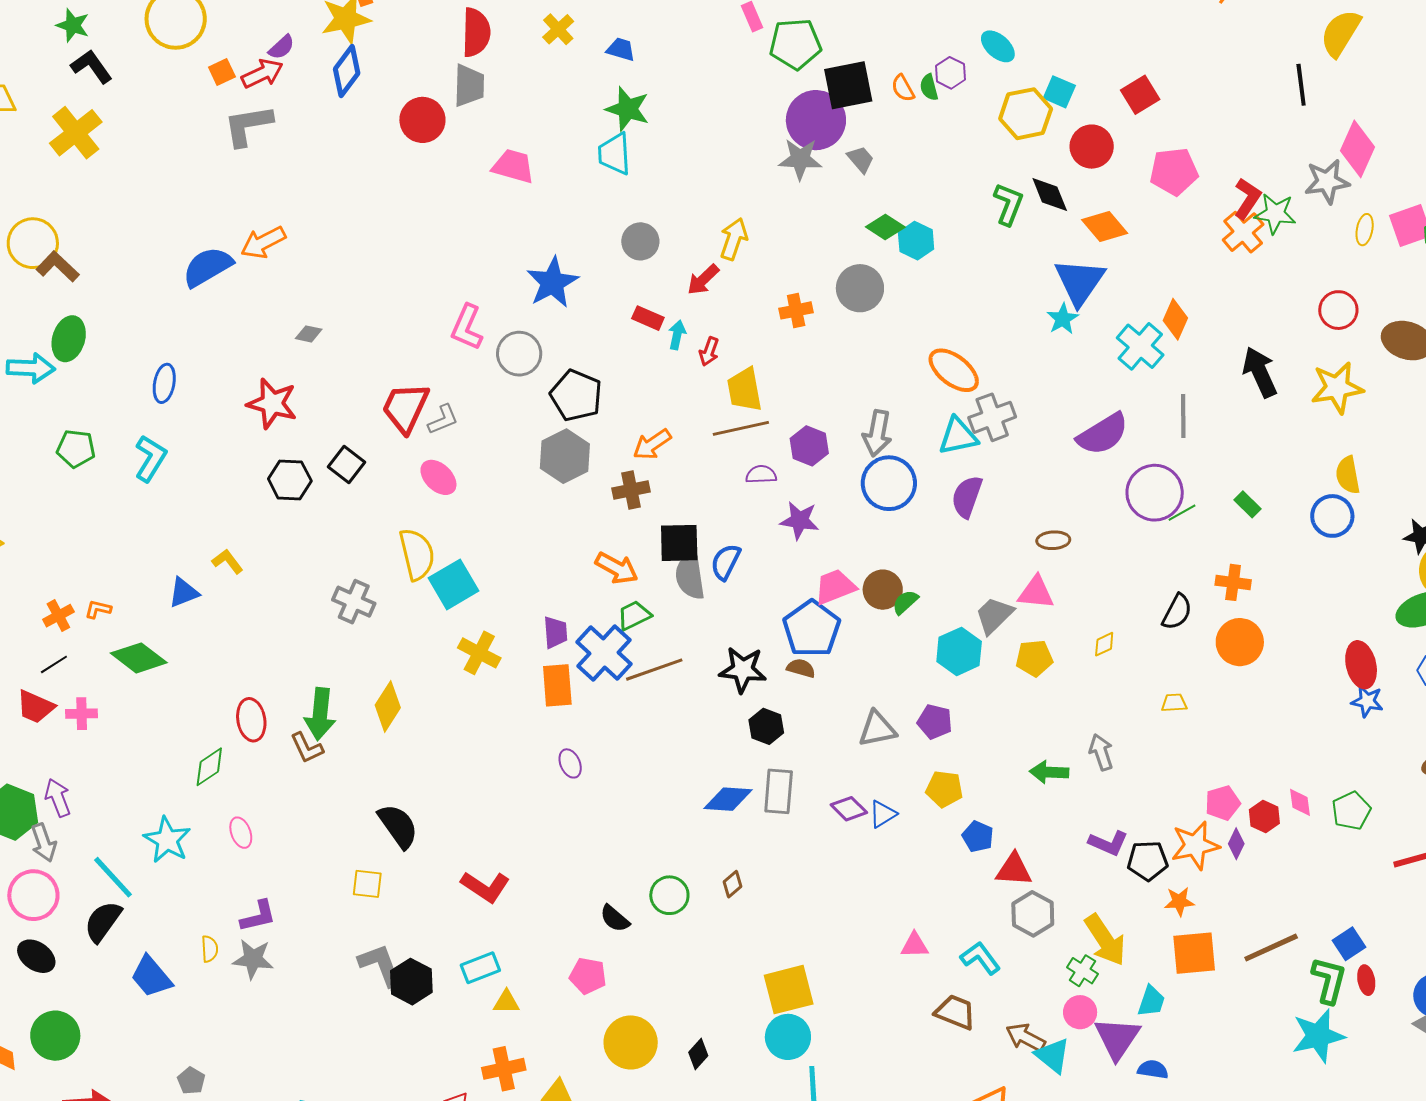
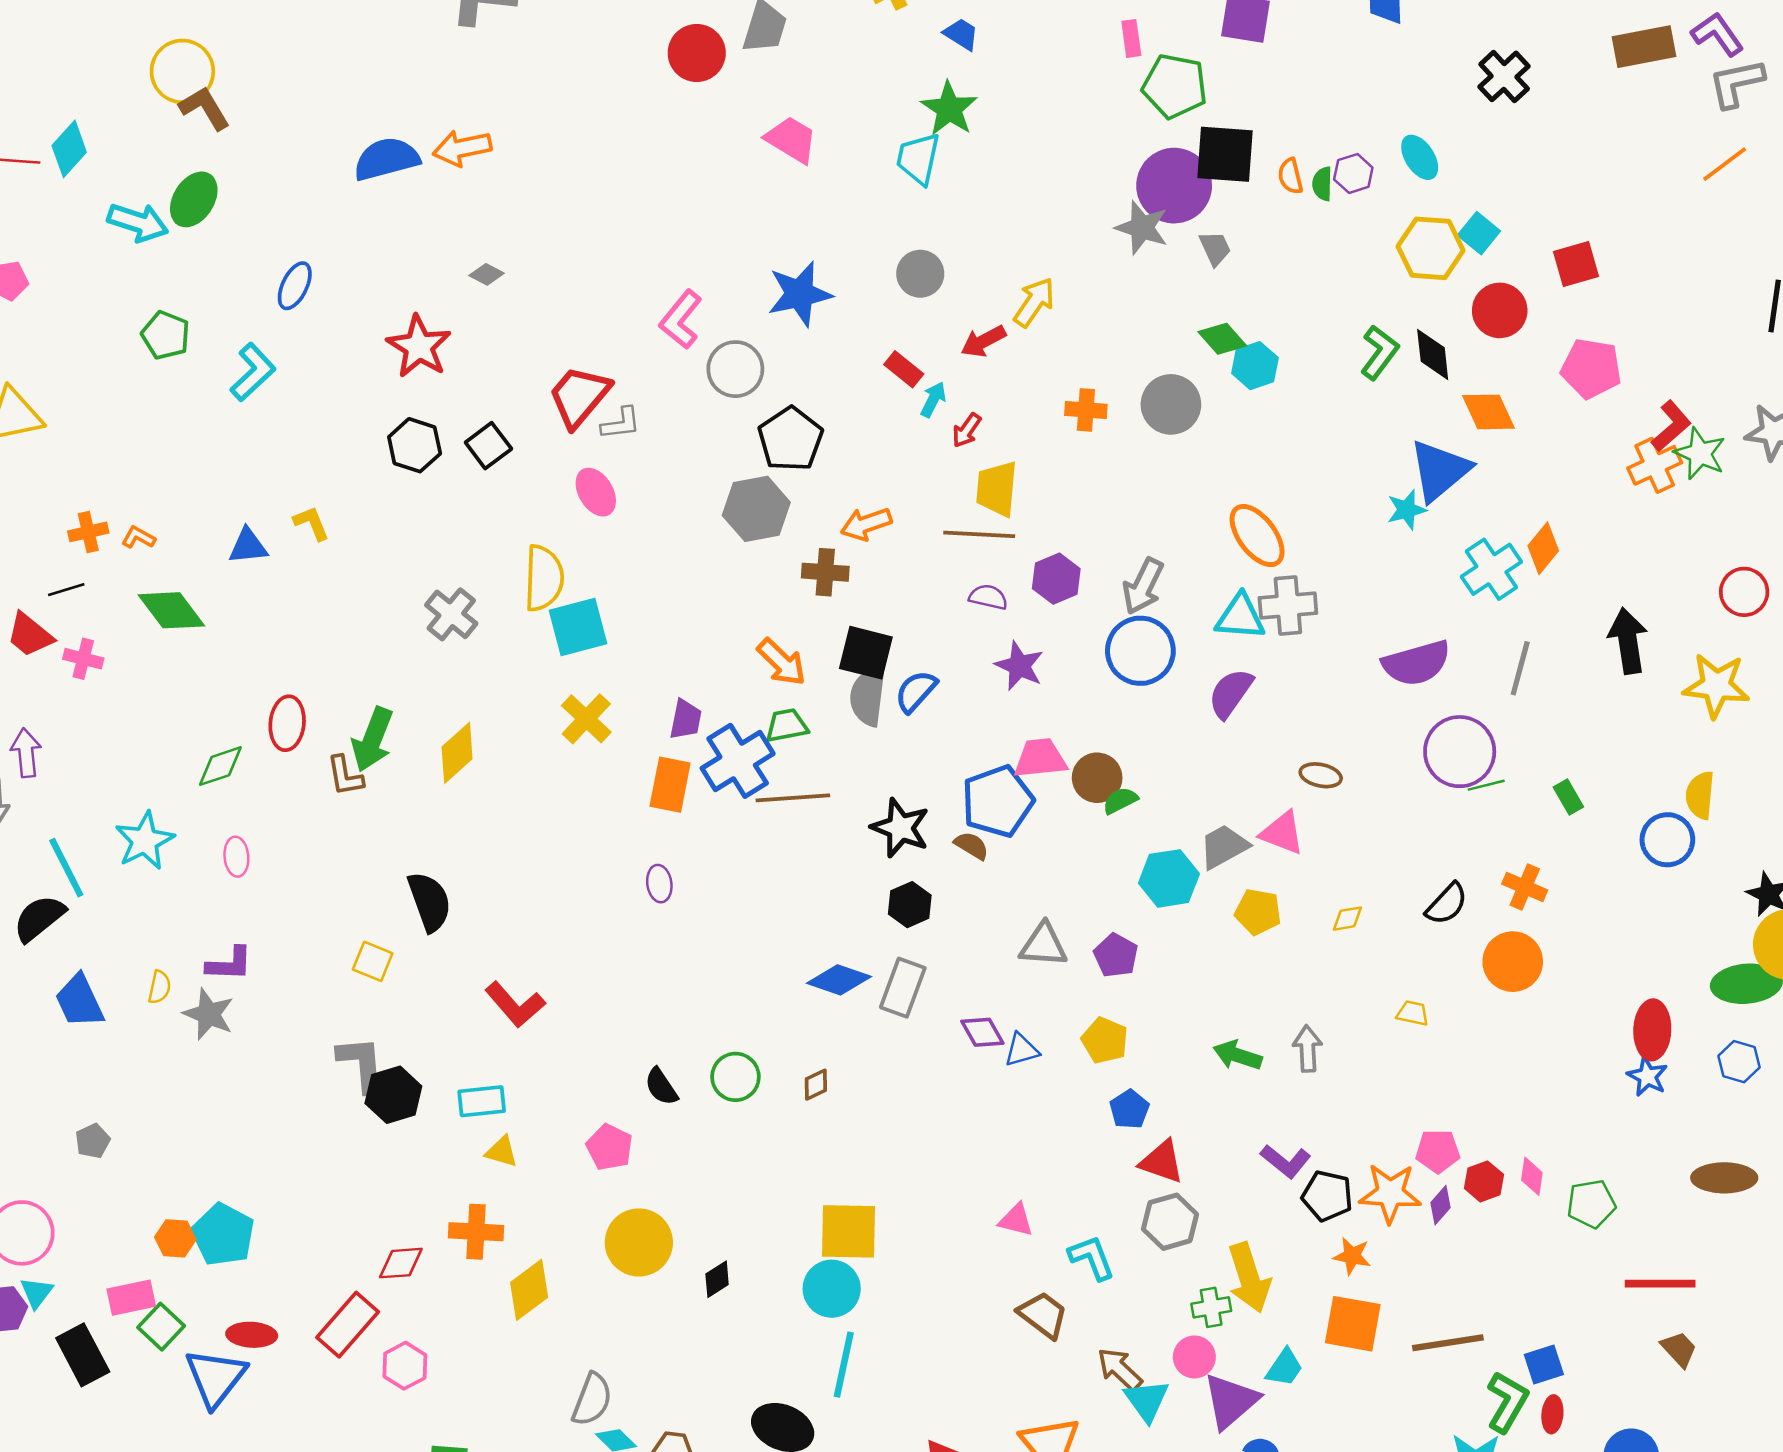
green cross: (1082, 971) -> (1211, 1307), turned 32

